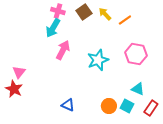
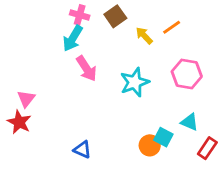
yellow arrow: (105, 14) -> (144, 36), moved
pink arrow: (63, 50) -> (87, 69), turned 120
blue triangle: (68, 105) -> (82, 150), moved
cyan square: (127, 106) -> (163, 137), moved

